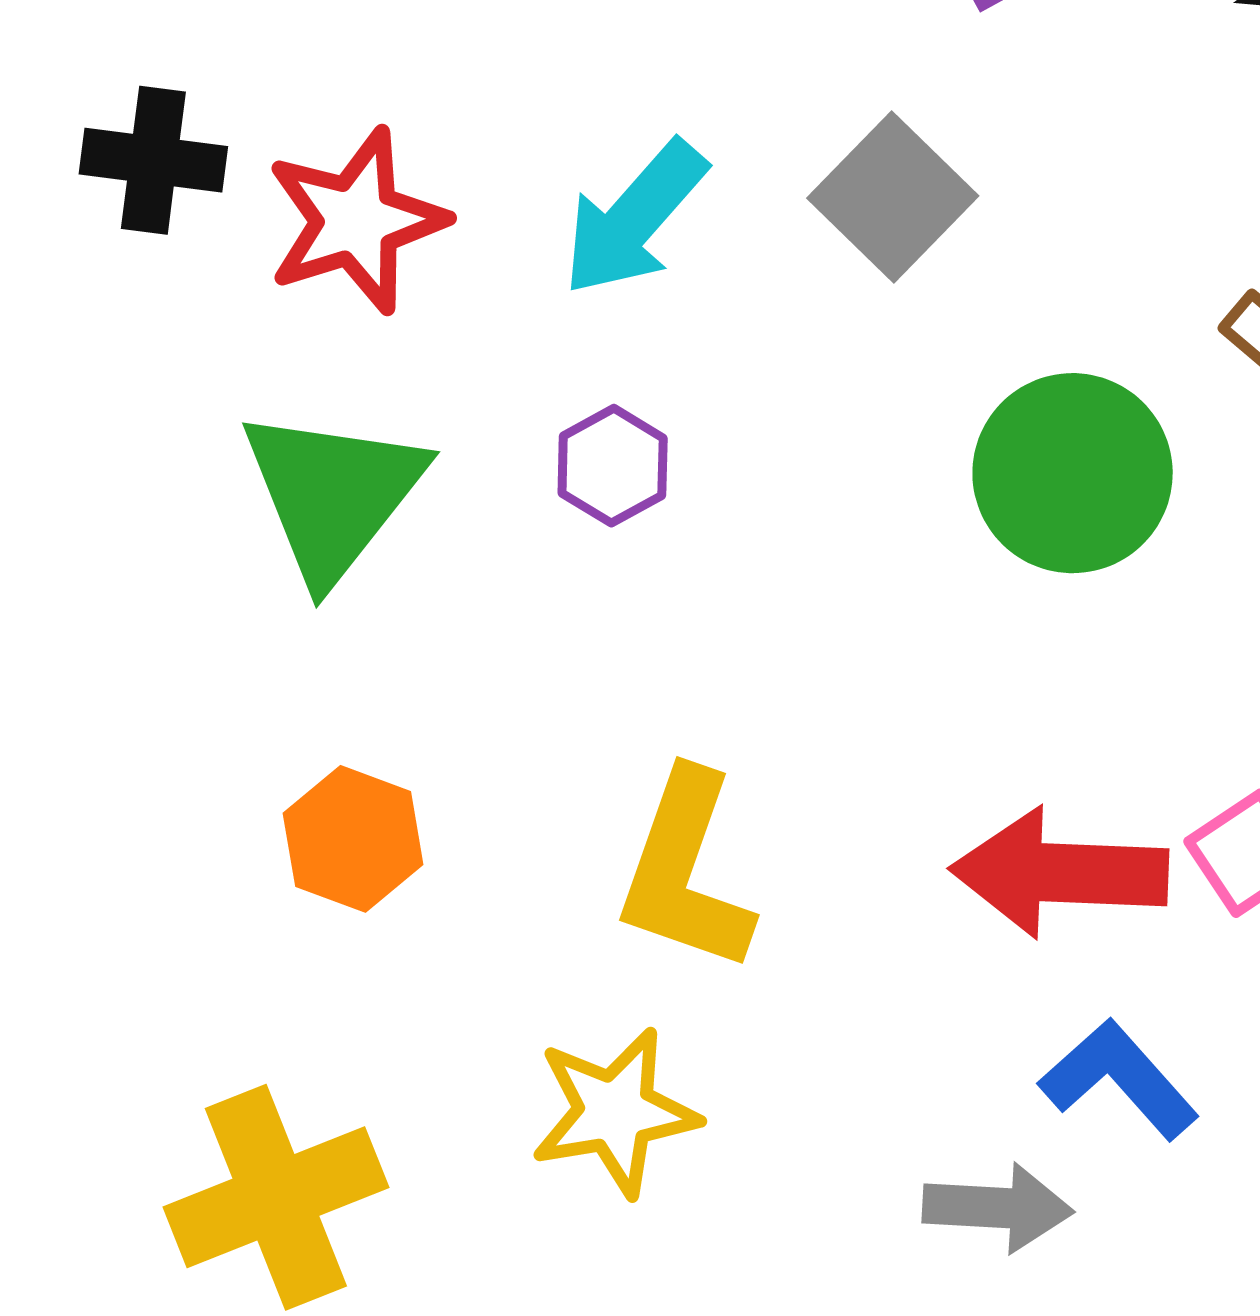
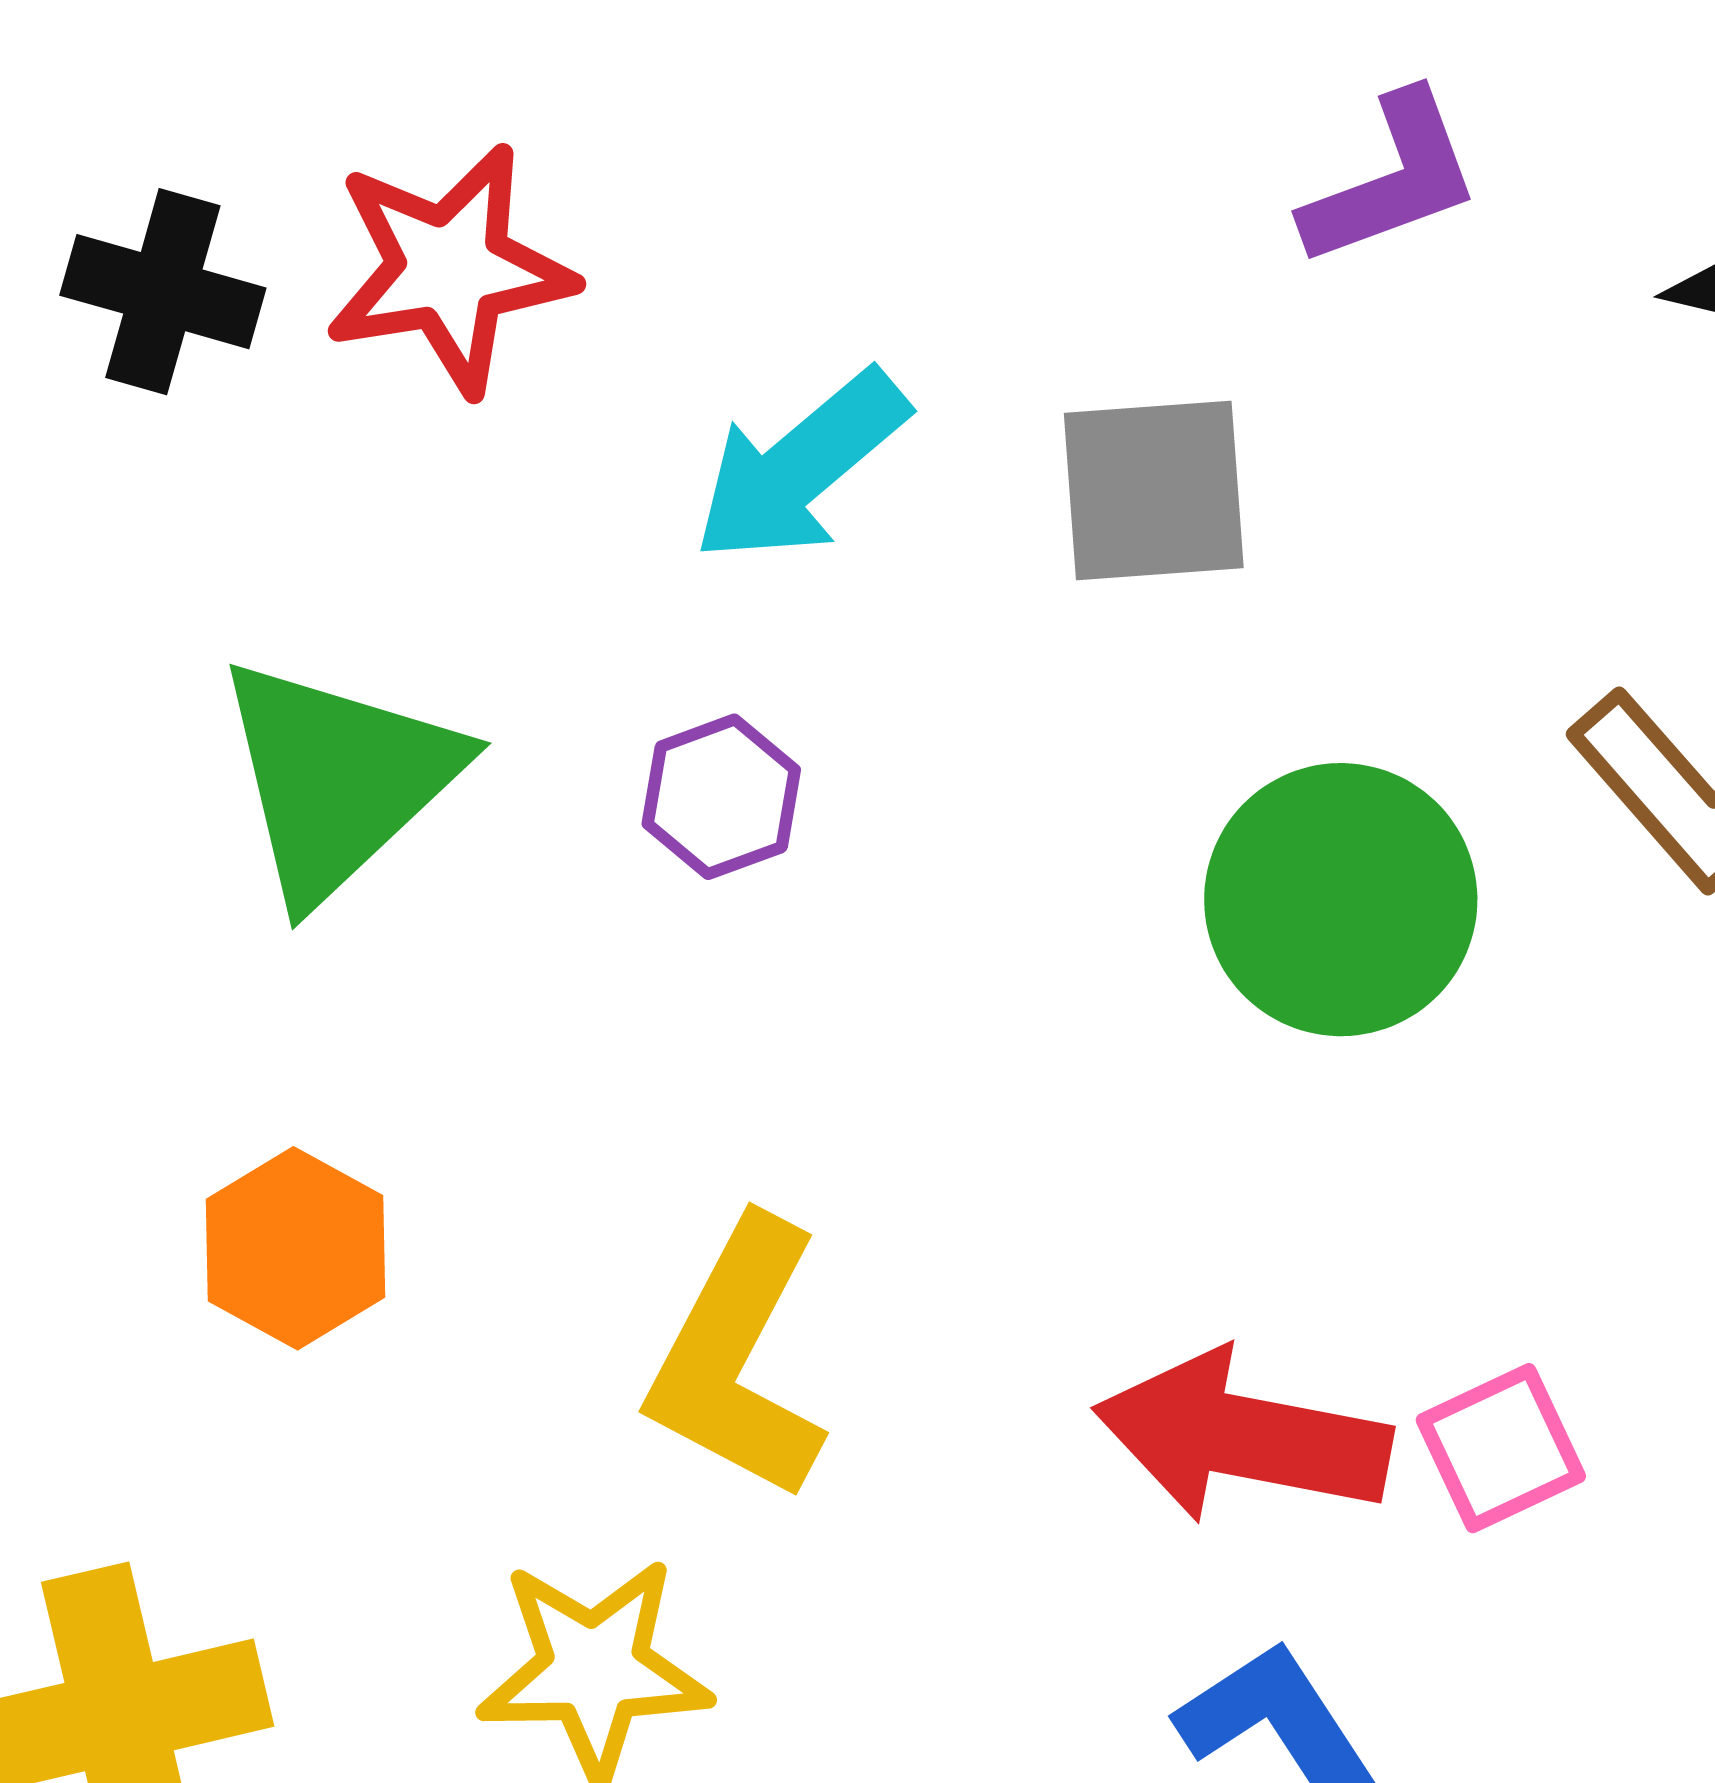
gray square: (893, 197) -> (1154, 490), turned 33
red star: (356, 221) -> (449, 269), moved

